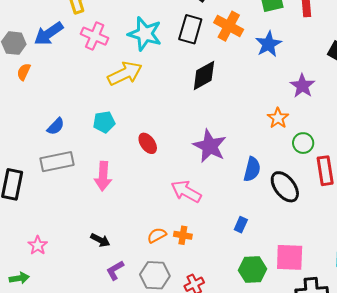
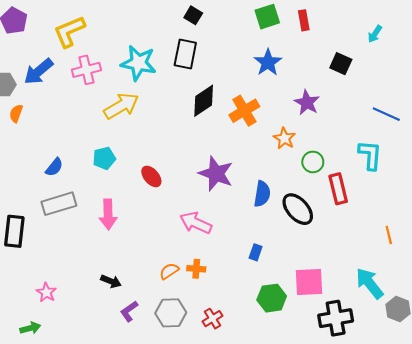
orange cross: (229, 26) -> (244, 111), moved, turned 36
pink cross: (95, 36) -> (86, 70), turned -32

